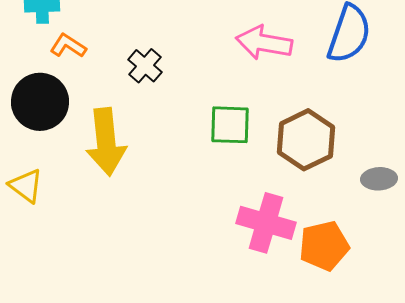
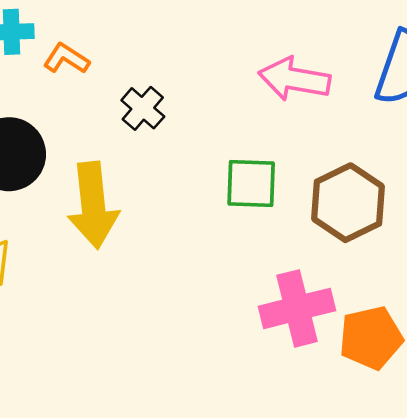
orange L-shape: (68, 46) -> (66, 59), moved
pink cross: (266, 223) -> (297, 308), turned -30

